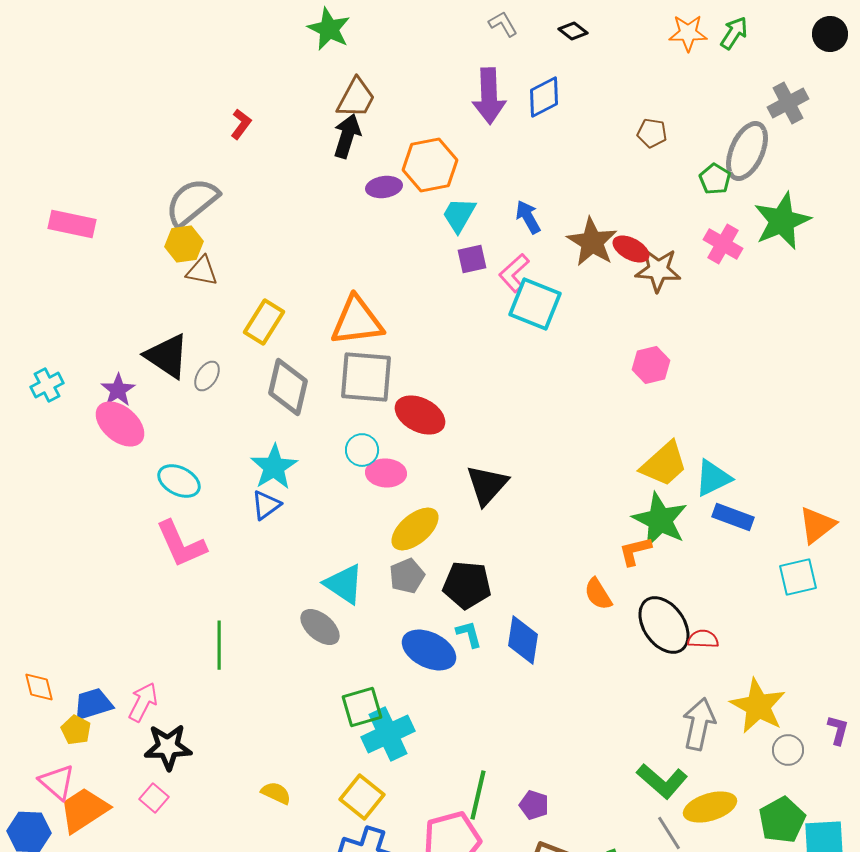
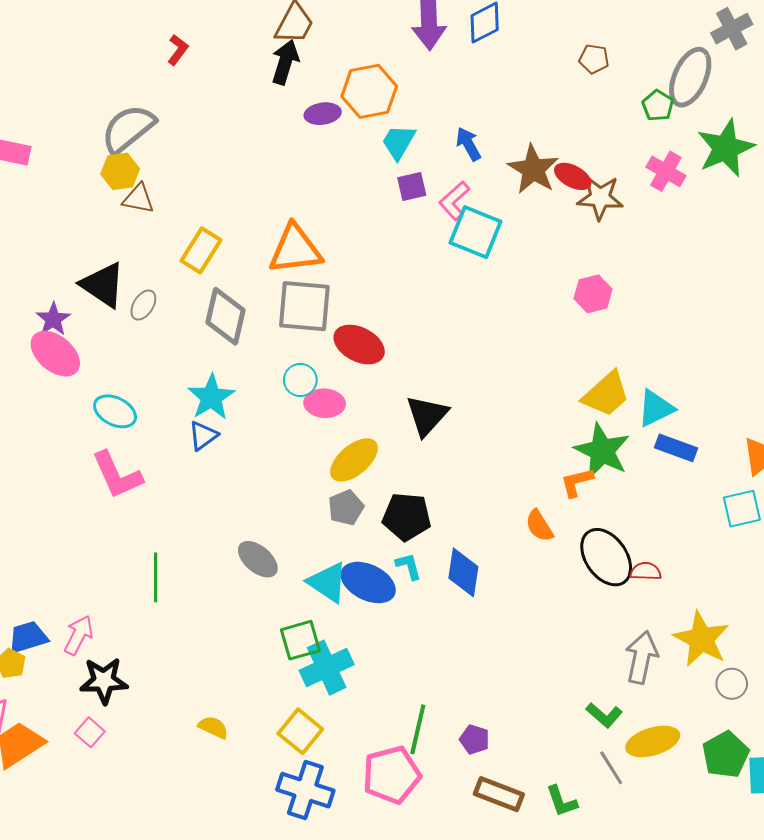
cyan triangle: (344, 584) -> (328, 582), moved
green L-shape: (662, 781) -> (604, 715), size x0.7

